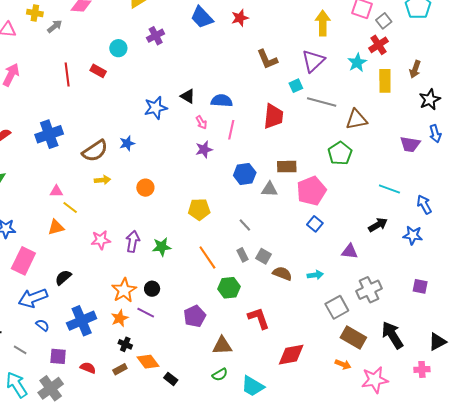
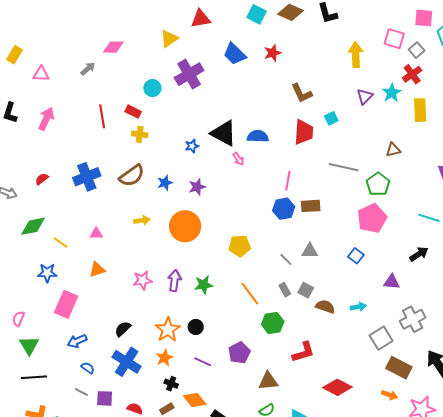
yellow cross: (35, 13) -> (140, 134), moved
purple cross: (156, 36) -> (189, 74), size x1.6
purple triangle: (313, 61) -> (365, 96), moved, size x0.7
black triangle: (188, 96) -> (224, 133), size x1.8
gray line: (322, 102) -> (344, 167), moved
blue star: (156, 108) -> (192, 146), size x0.6
red trapezoid: (273, 116) -> (304, 132), moved
brown triangle: (356, 120) -> (393, 150), size x0.7
pink line: (231, 130) -> (288, 181), moved
purple star: (204, 149) -> (197, 187), moved
brown semicircle: (95, 151) -> (132, 176), moved
brown rectangle: (287, 167) -> (311, 206), moved
orange circle: (145, 188) -> (185, 226), size x1.8
gray triangle: (269, 189) -> (310, 251), moved
pink pentagon: (311, 191) -> (372, 218), moved
yellow line: (70, 208) -> (60, 242), moved
black semicircle: (63, 277) -> (123, 329), moved
blue arrow: (33, 298) -> (77, 341), size x0.7
purple line: (146, 313) -> (203, 362), moved
red L-shape: (259, 318) -> (303, 352), turned 95
blue cross: (82, 321) -> (127, 362), turned -32
gray line: (20, 350) -> (81, 392), moved
red diamond: (291, 355) -> (337, 387), turned 40

